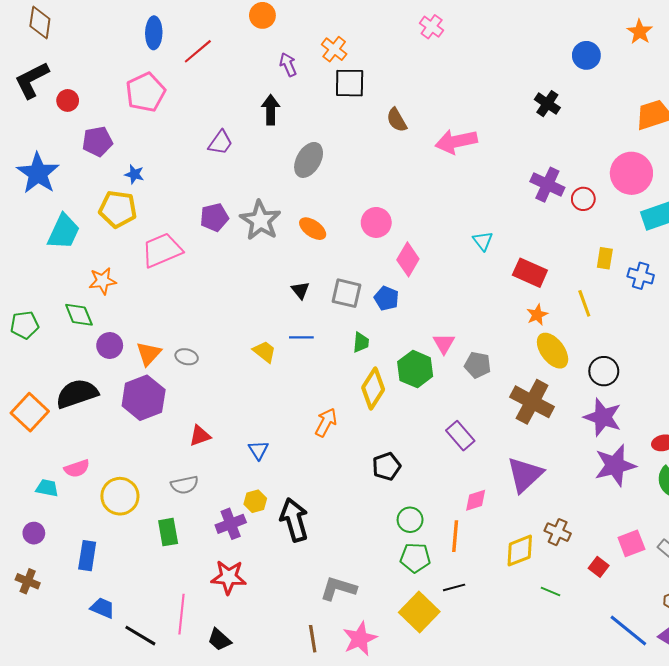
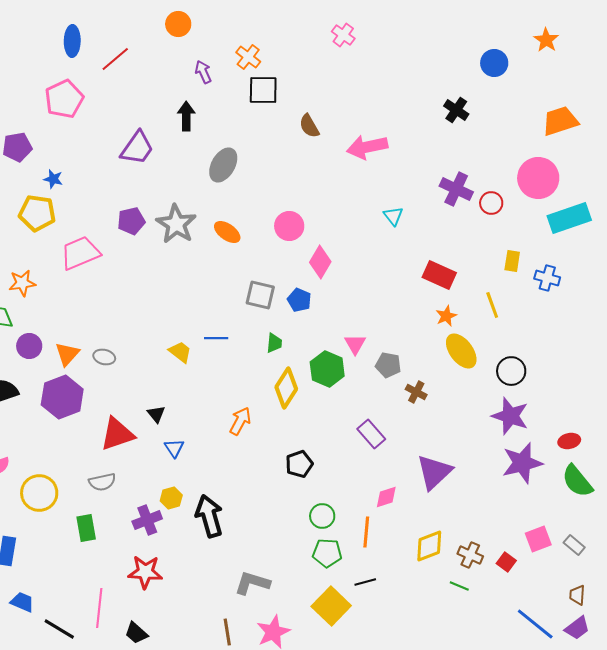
purple trapezoid: (220, 143) -> (137, 148), size x1.4
cyan triangle: (483, 241) -> (393, 216), moved
black triangle: (300, 290) -> (156, 414), moved
brown cross: (532, 402) -> (416, 392), moved, size x0.5
red triangle: (200, 436) -> (117, 434), size x1.6
brown cross: (558, 532) -> (470, 555), moved

